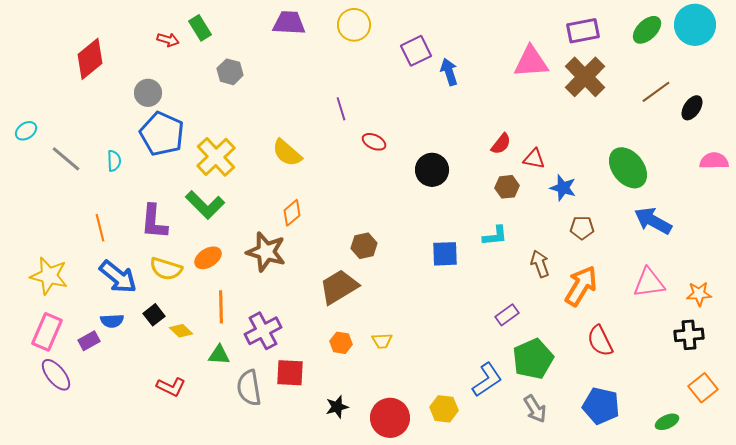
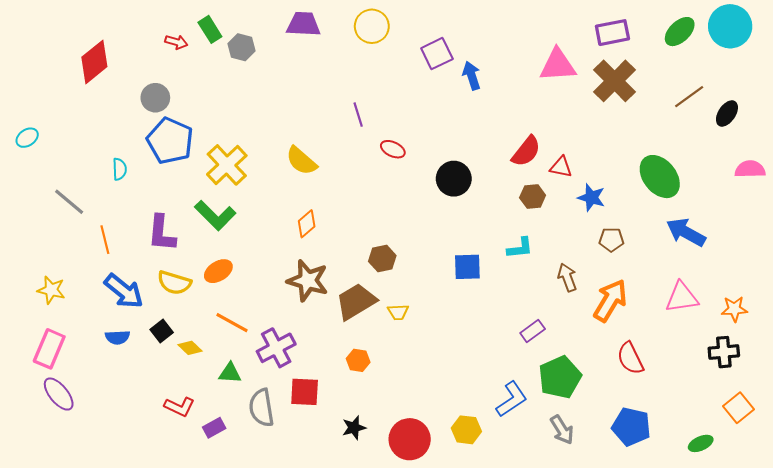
gray hexagon: (230, 72) -> (241, 47), moved
red semicircle: (501, 144) -> (526, 151), size x1.4
gray line: (66, 159) -> (69, 202), moved
brown star: (266, 252) -> (308, 281), moved
yellow star: (49, 276) -> (51, 290), size x0.7
orange line: (221, 307) -> (232, 323), turned -60
purple rectangle: (89, 341) -> (214, 428), moved
yellow trapezoid: (382, 341) -> (398, 312), moved

